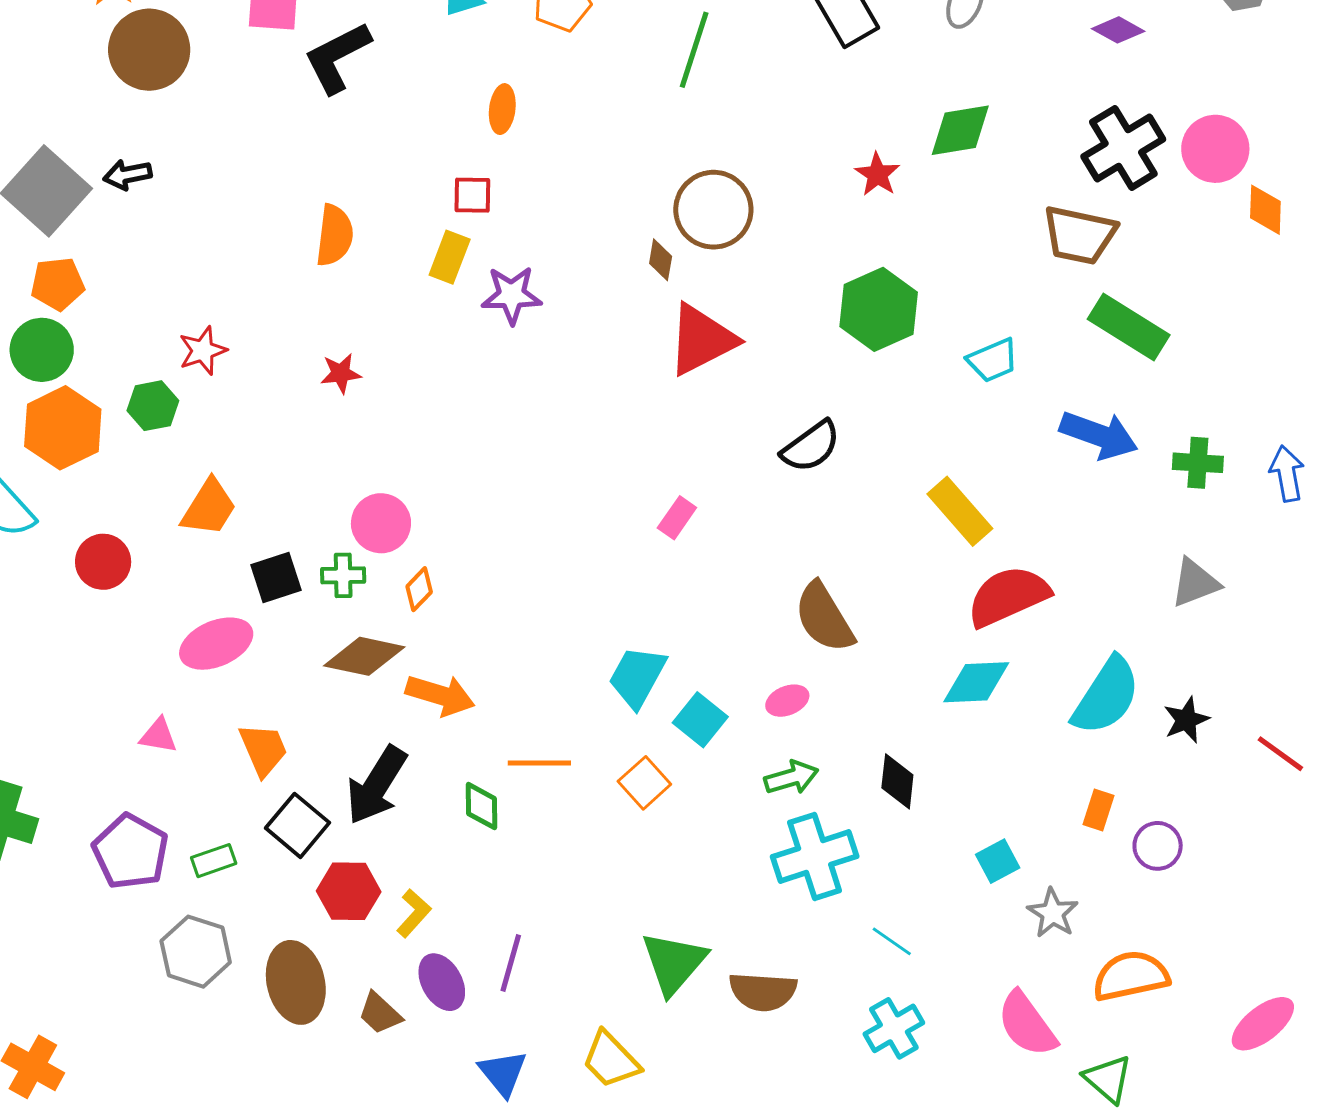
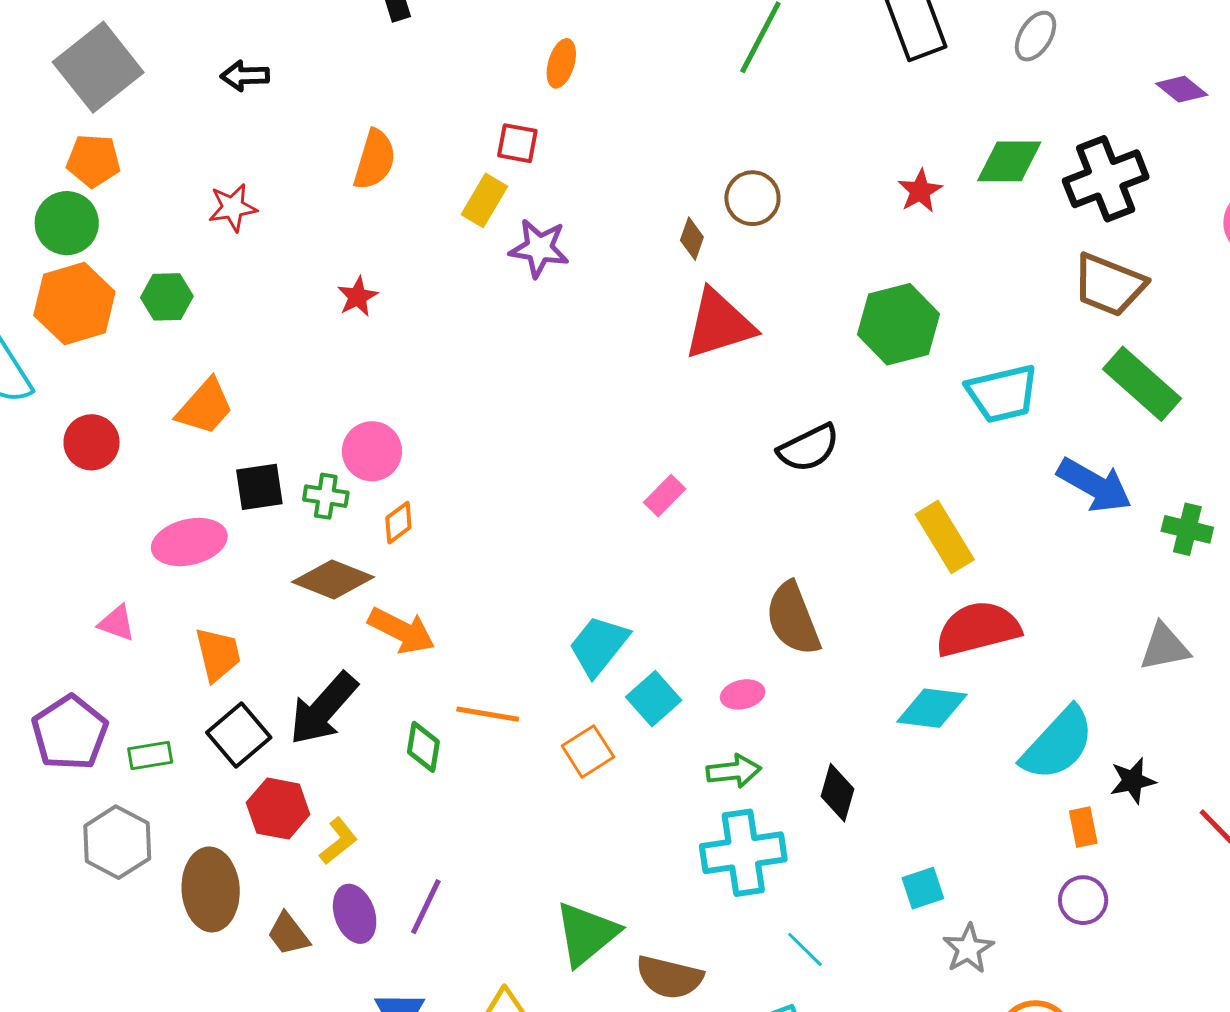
black cross: (1123, 148) -> (1106, 179), moved
black arrow: (127, 175) -> (245, 76), moved
brown circle: (713, 210) -> (752, 198), size x0.7
red star: (203, 351) -> (233, 208), moved
cyan trapezoid: (993, 360) -> (1002, 394), size x1.4
red star: (341, 373) -> (358, 297), turned -30
orange rectangle: (1098, 810) -> (1083, 827), moved, turned -39

